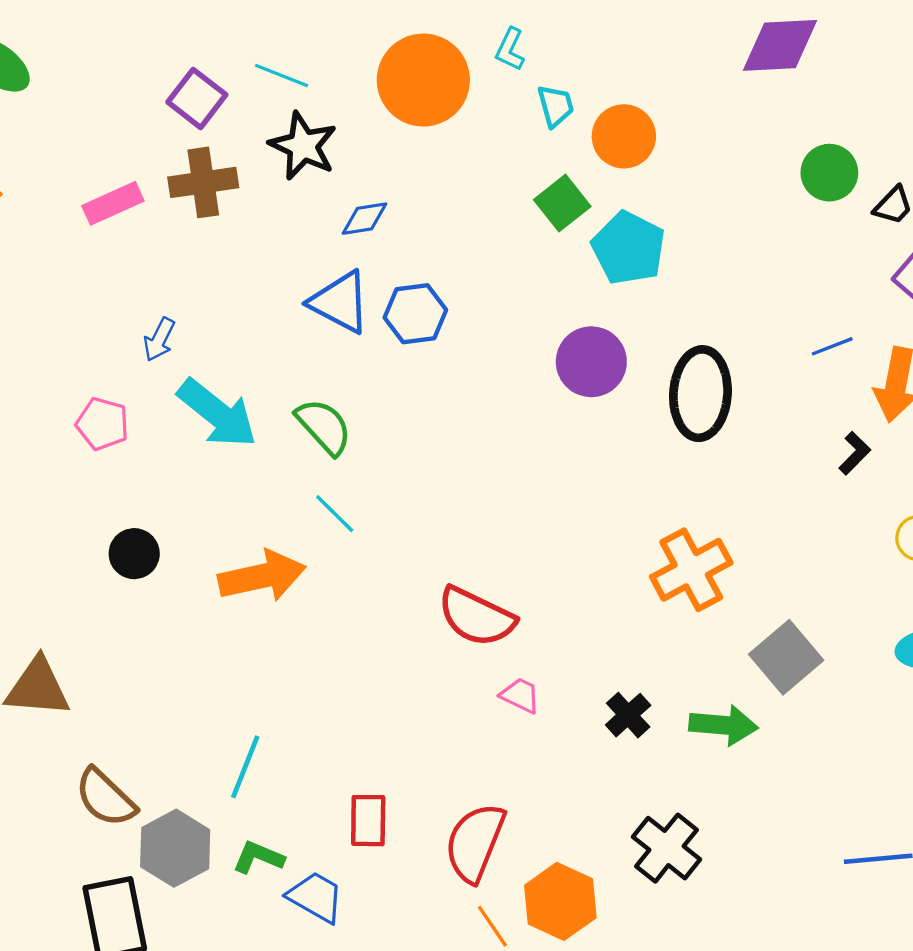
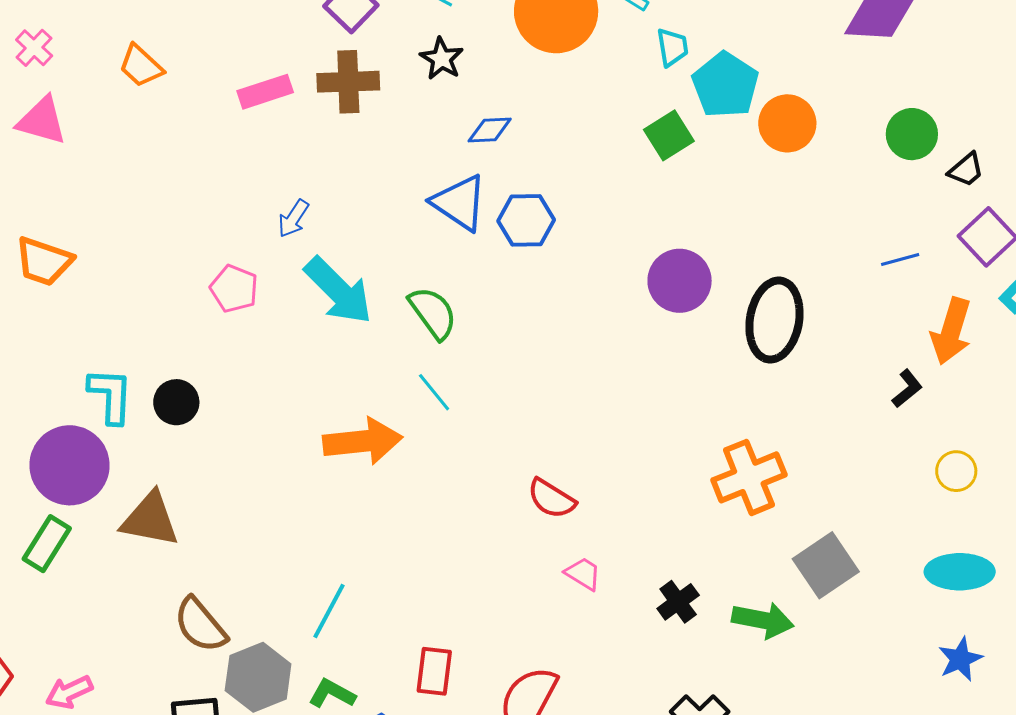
orange circle: (624, 136) -> (787, 123), moved
black star: (303, 146) -> (442, 59), size x0.7
cyan pentagon: (629, 248) -> (725, 85), moved
blue line: (832, 346) -> (900, 260), moved
black circle: (134, 554) -> (176, 402), moved
red semicircle: (476, 617) -> (551, 499), size x0.7

